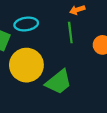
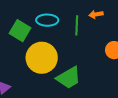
green line: (70, 32) -> (77, 25), moved

